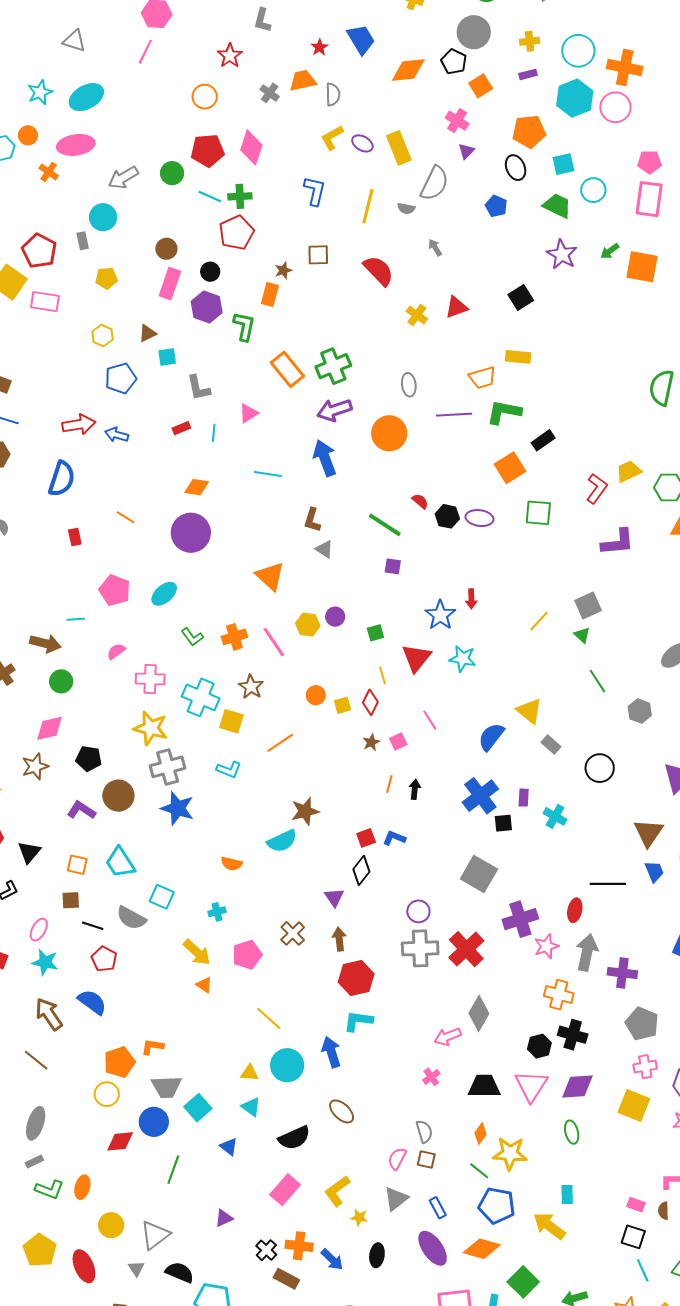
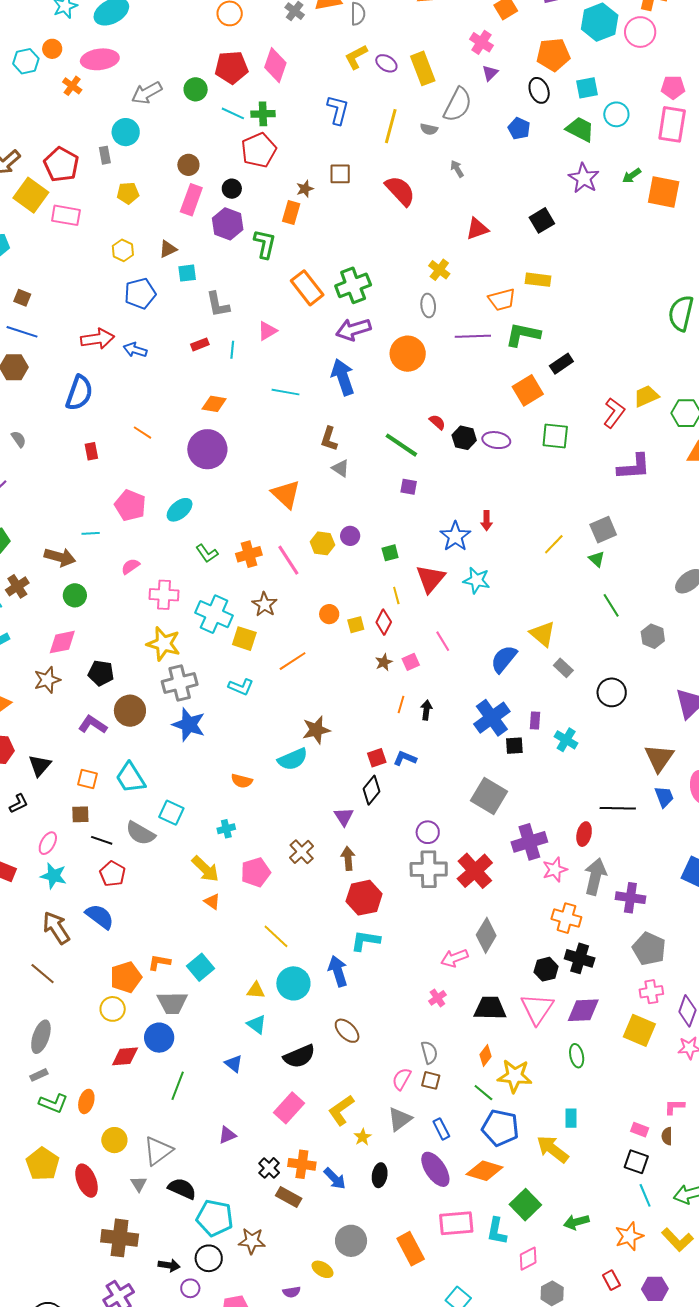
yellow cross: (417, 315) -> (439, 270), moved
cyan square: (198, 1108) -> (200, 967), moved
yellow star: (359, 1217) -> (363, 1137), turned 30

